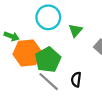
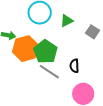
green triangle: (75, 30) -> (67, 21), turned 32

